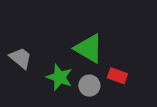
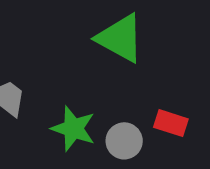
green triangle: (89, 49) -> (120, 38), moved

